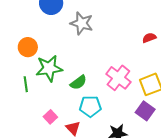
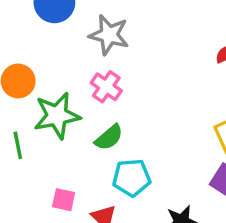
pink cross: (118, 78) -> (106, 87), moved, size x0.7
pink square: (50, 117) -> (64, 200), turned -32

